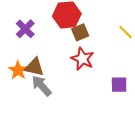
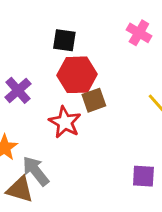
red star: (82, 59) -> (65, 122), moved
brown triangle: (34, 67) -> (20, 189), moved

